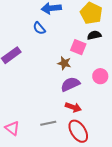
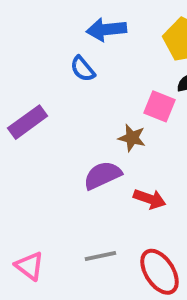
purple semicircle: (70, 84) -> (102, 175), moved
red arrow: (73, 107) -> (150, 199), moved

